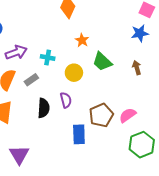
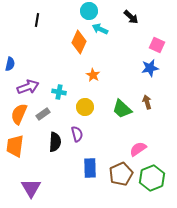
green trapezoid: (102, 62) -> (122, 109), moved
brown pentagon: (101, 115) -> (121, 174), moved

